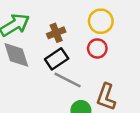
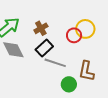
yellow circle: (101, 21) -> (85, 29), moved

